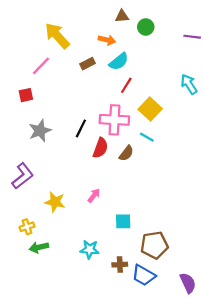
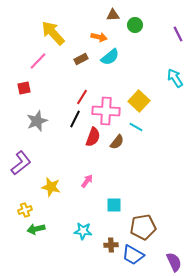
purple line: (192, 37) -> (178, 34), turned 56
red line: (126, 85) -> (82, 97), moved

